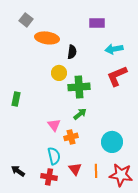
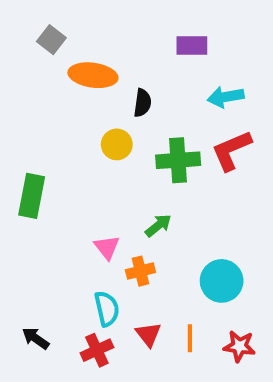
green cross: (79, 87) -> (178, 160), moved
green rectangle: (16, 99) -> (32, 196), size x1.5
red star: (121, 175) -> (239, 346), size x0.7
red cross: (49, 177) -> (97, 350), turned -35

